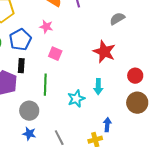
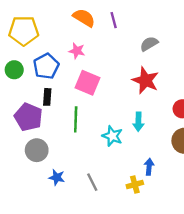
gray semicircle: (117, 19) -> (149, 44), moved
pink square: (55, 54) -> (88, 83), size x1.5
cyan star: (76, 99) -> (112, 136), turned -30
gray circle: (29, 111) -> (37, 150), moved

